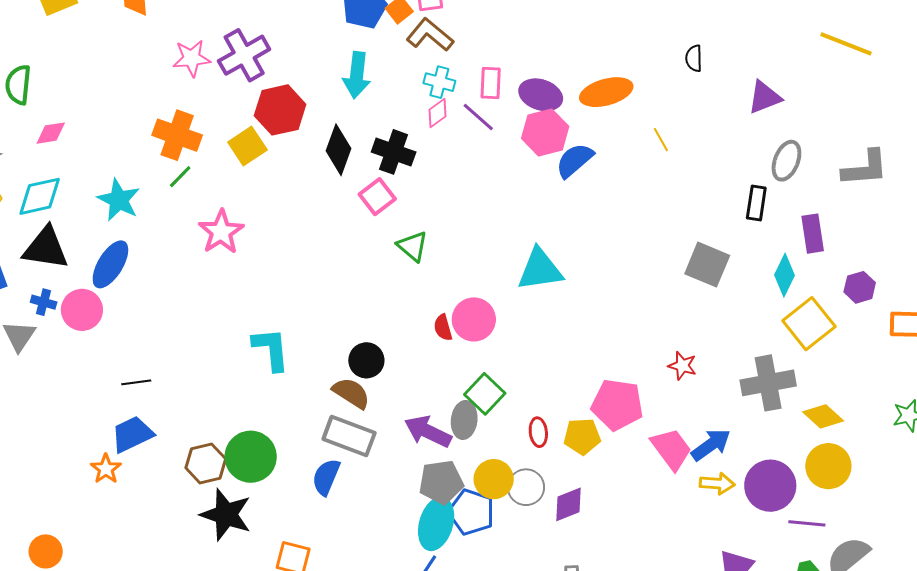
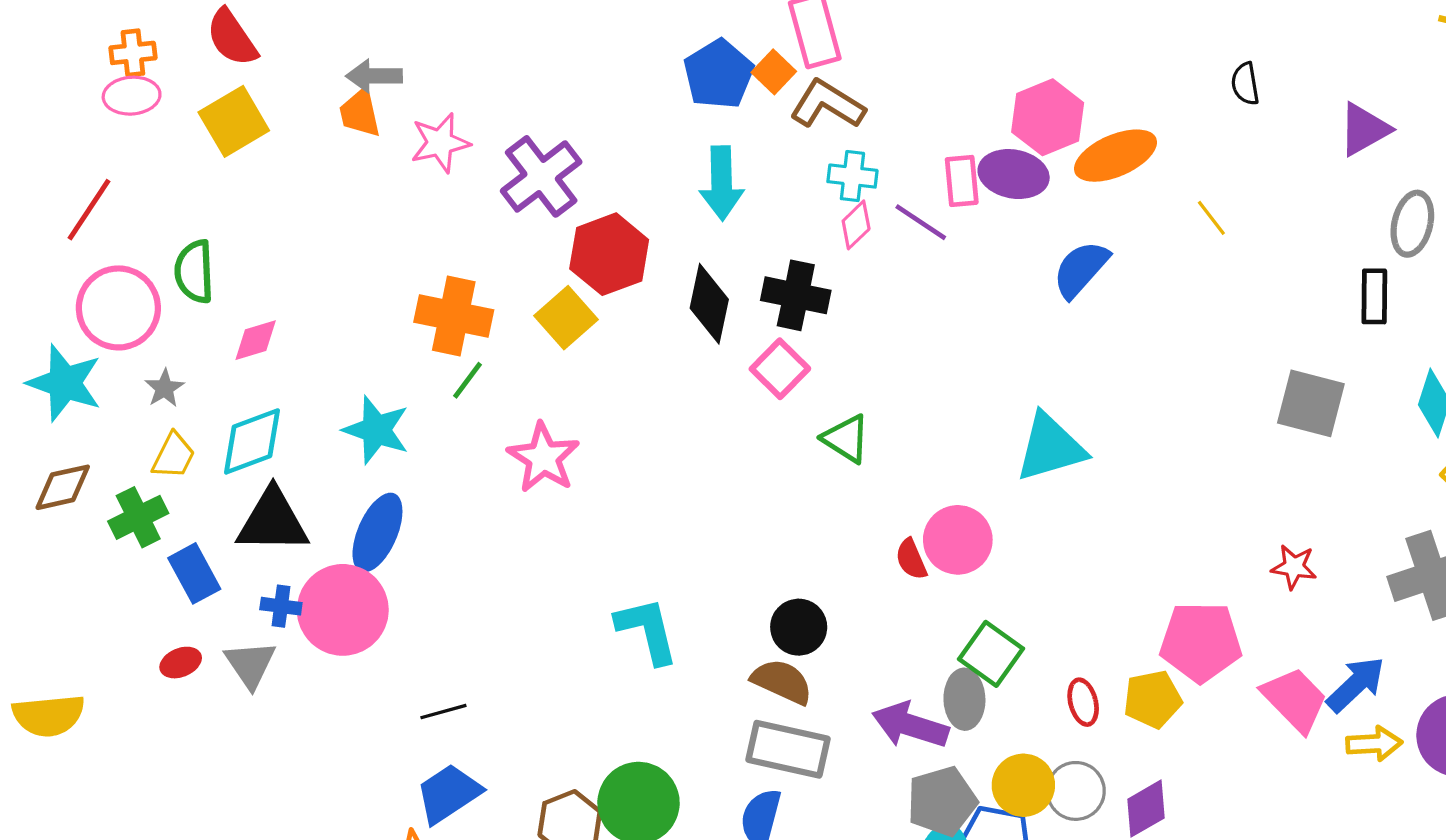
pink star: (192, 58) -> (440, 143), moved
pink rectangle: (491, 83) -> (962, 181), moved
pink hexagon: (545, 132) -> (1048, 117), moved
pink circle: (82, 310) -> (343, 610), size x1.4

